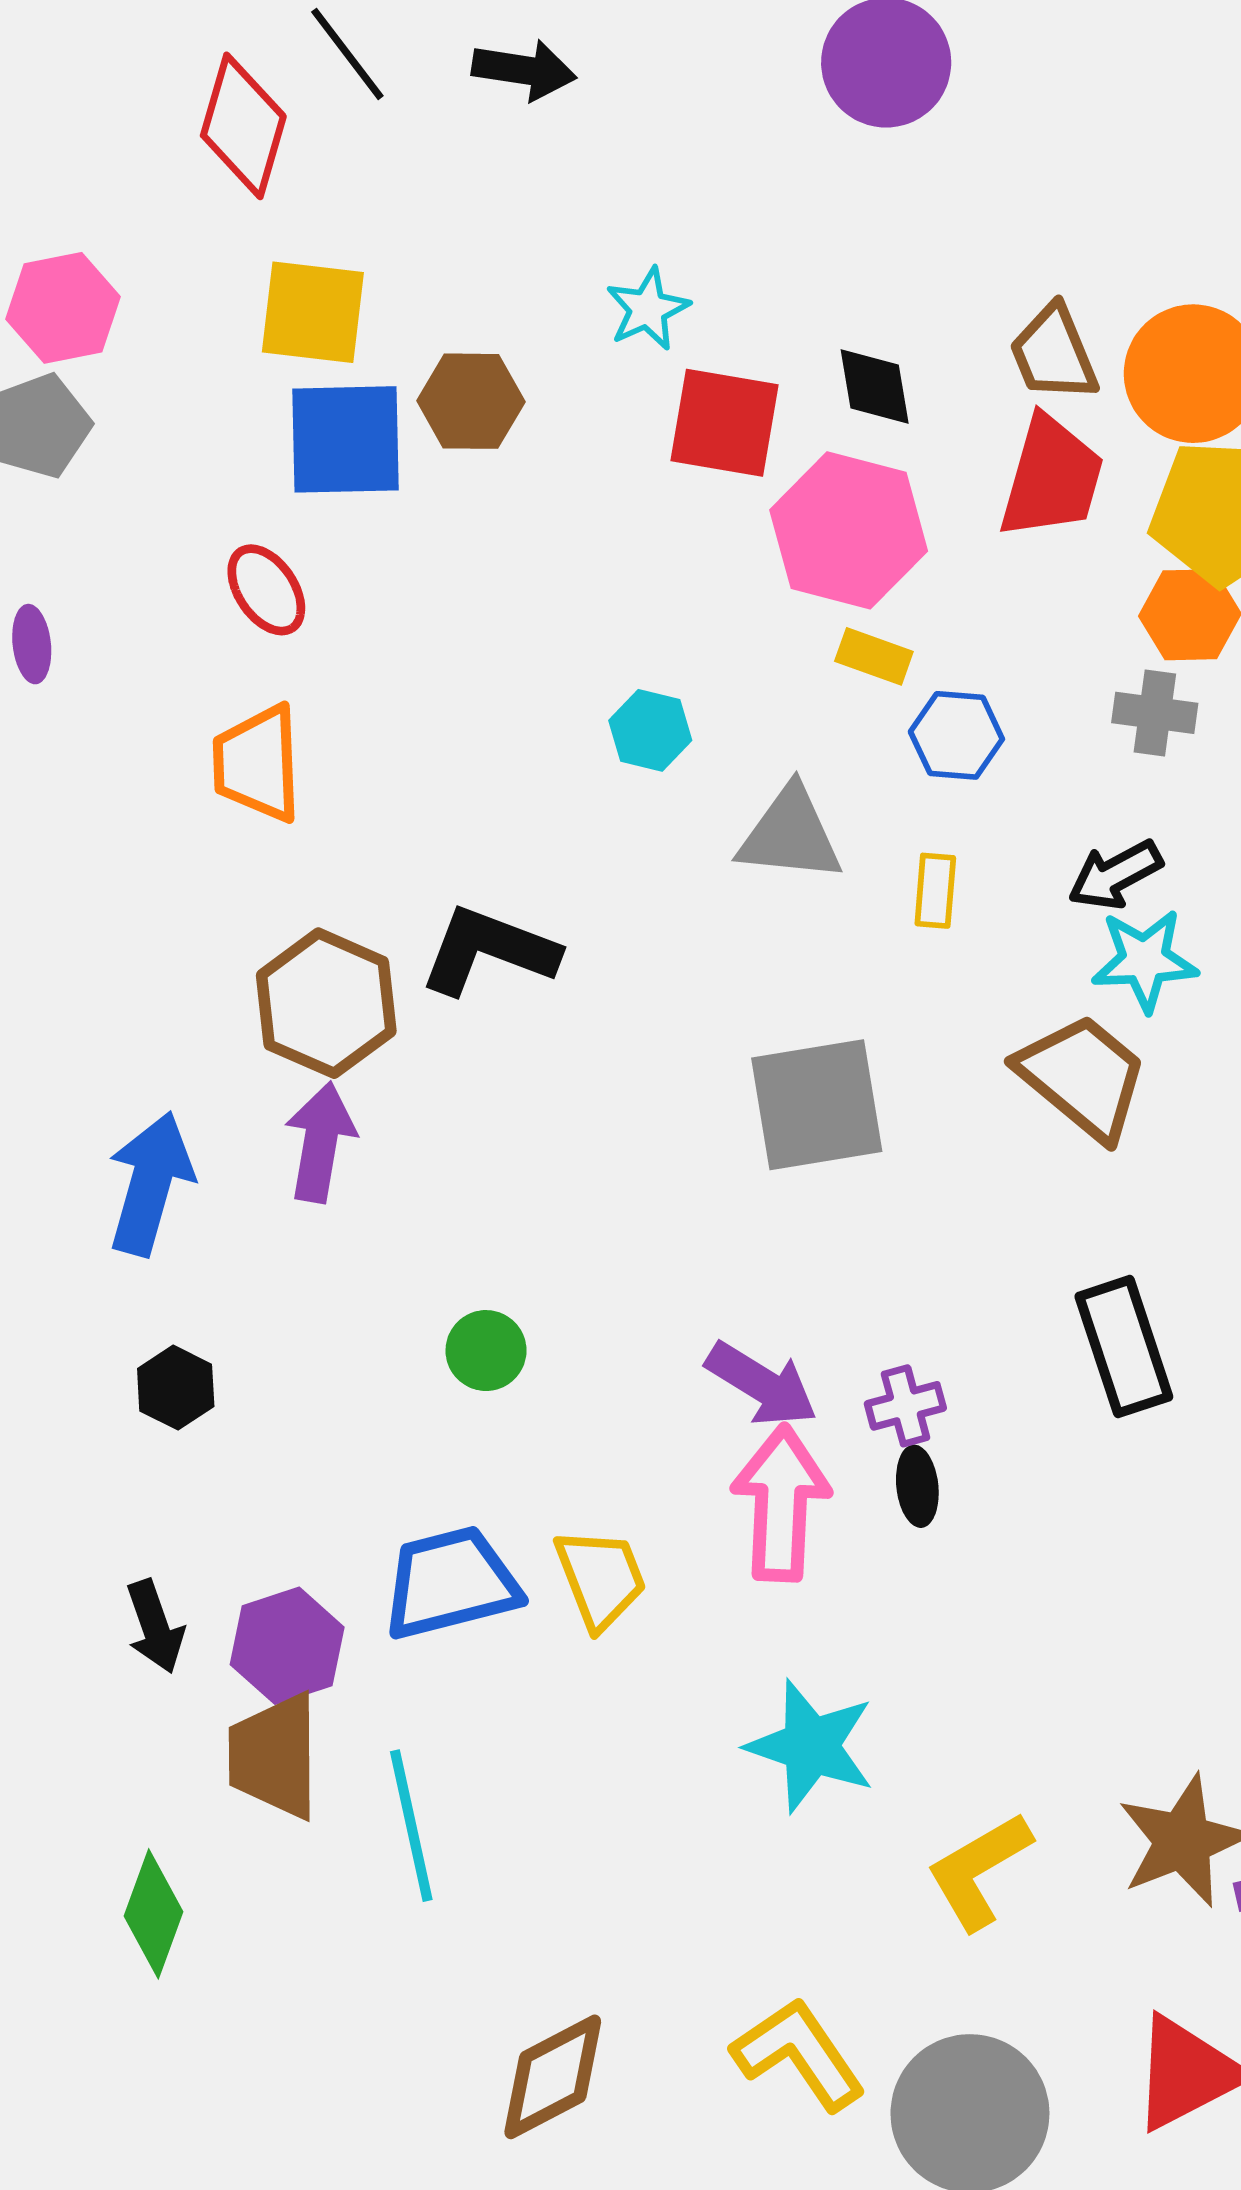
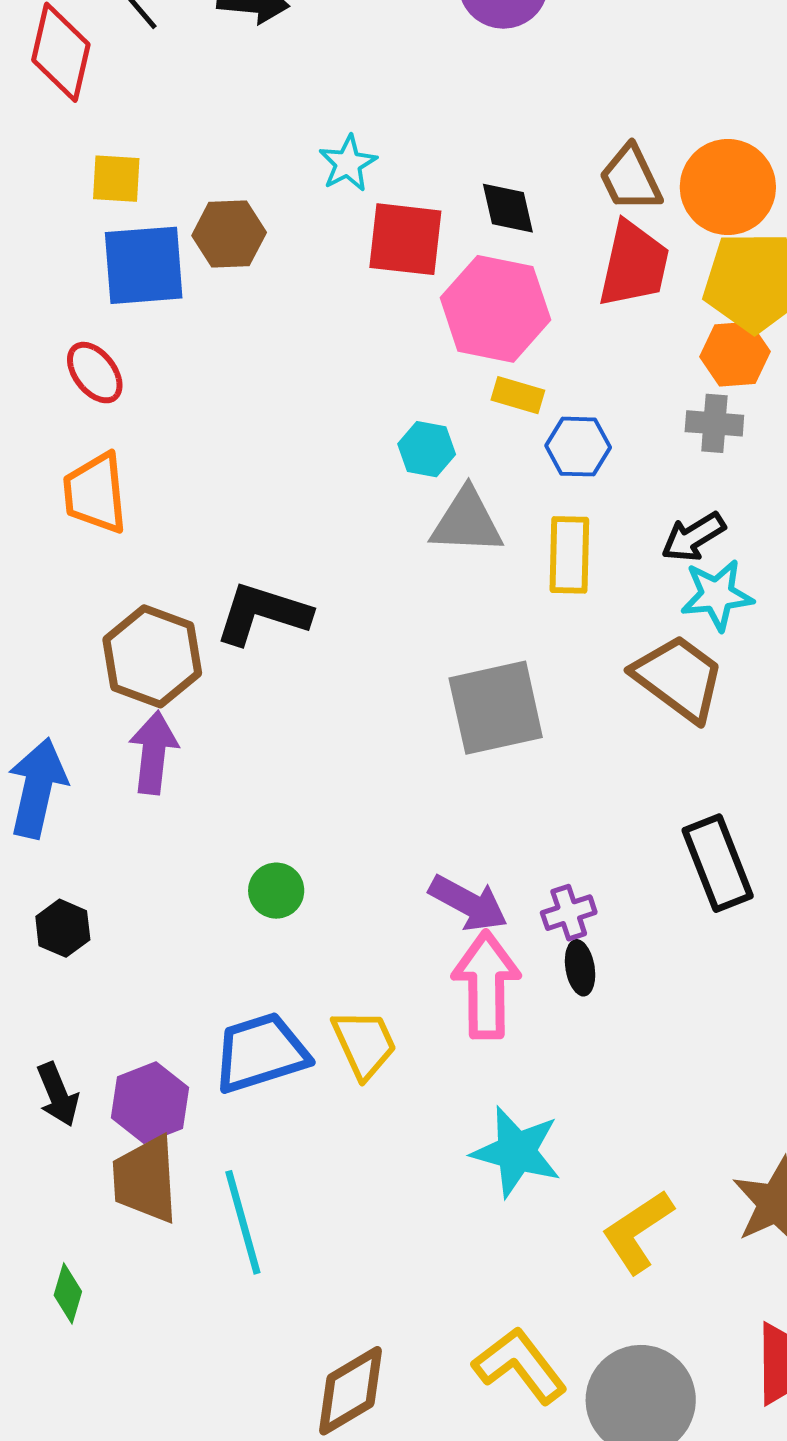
yellow square: (313, 312) -> (116, 179), size x0.7
cyan hexagon: (650, 730) -> (427, 449), moved
yellow rectangle: (935, 891) -> (569, 555), size x1.5
green diamond: (153, 1914) -> (68, 1293), size x0.7

